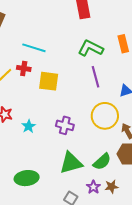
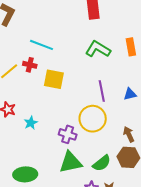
purple line: (95, 77) -> (102, 91), moved
yellow circle: (105, 116) -> (93, 119), moved
purple cross: (65, 125) -> (68, 134), moved

